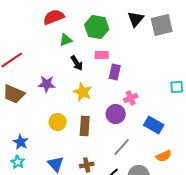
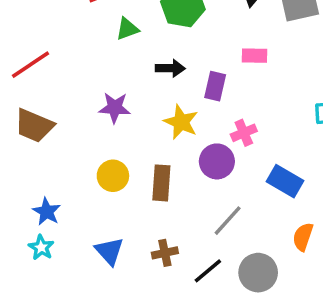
pink rectangle: (102, 55) -> (255, 56), moved
black arrow: (77, 63) -> (170, 68), moved, turned -56
purple star: (47, 84) -> (115, 108), moved
yellow star: (83, 92) -> (181, 122), moved
orange semicircle: (164, 156) -> (303, 237), turned 133

